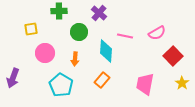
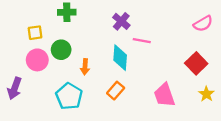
purple cross: (99, 13) -> (121, 21), moved
green circle: (79, 32) -> (61, 50), moved
pink semicircle: (157, 33) -> (203, 24), moved
pink circle: (45, 53) -> (37, 60), moved
pink trapezoid: (145, 84) -> (164, 95), turned -30

